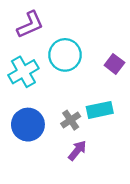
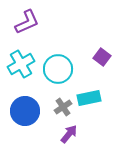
cyan circle: (65, 55) -> (58, 69), moved

